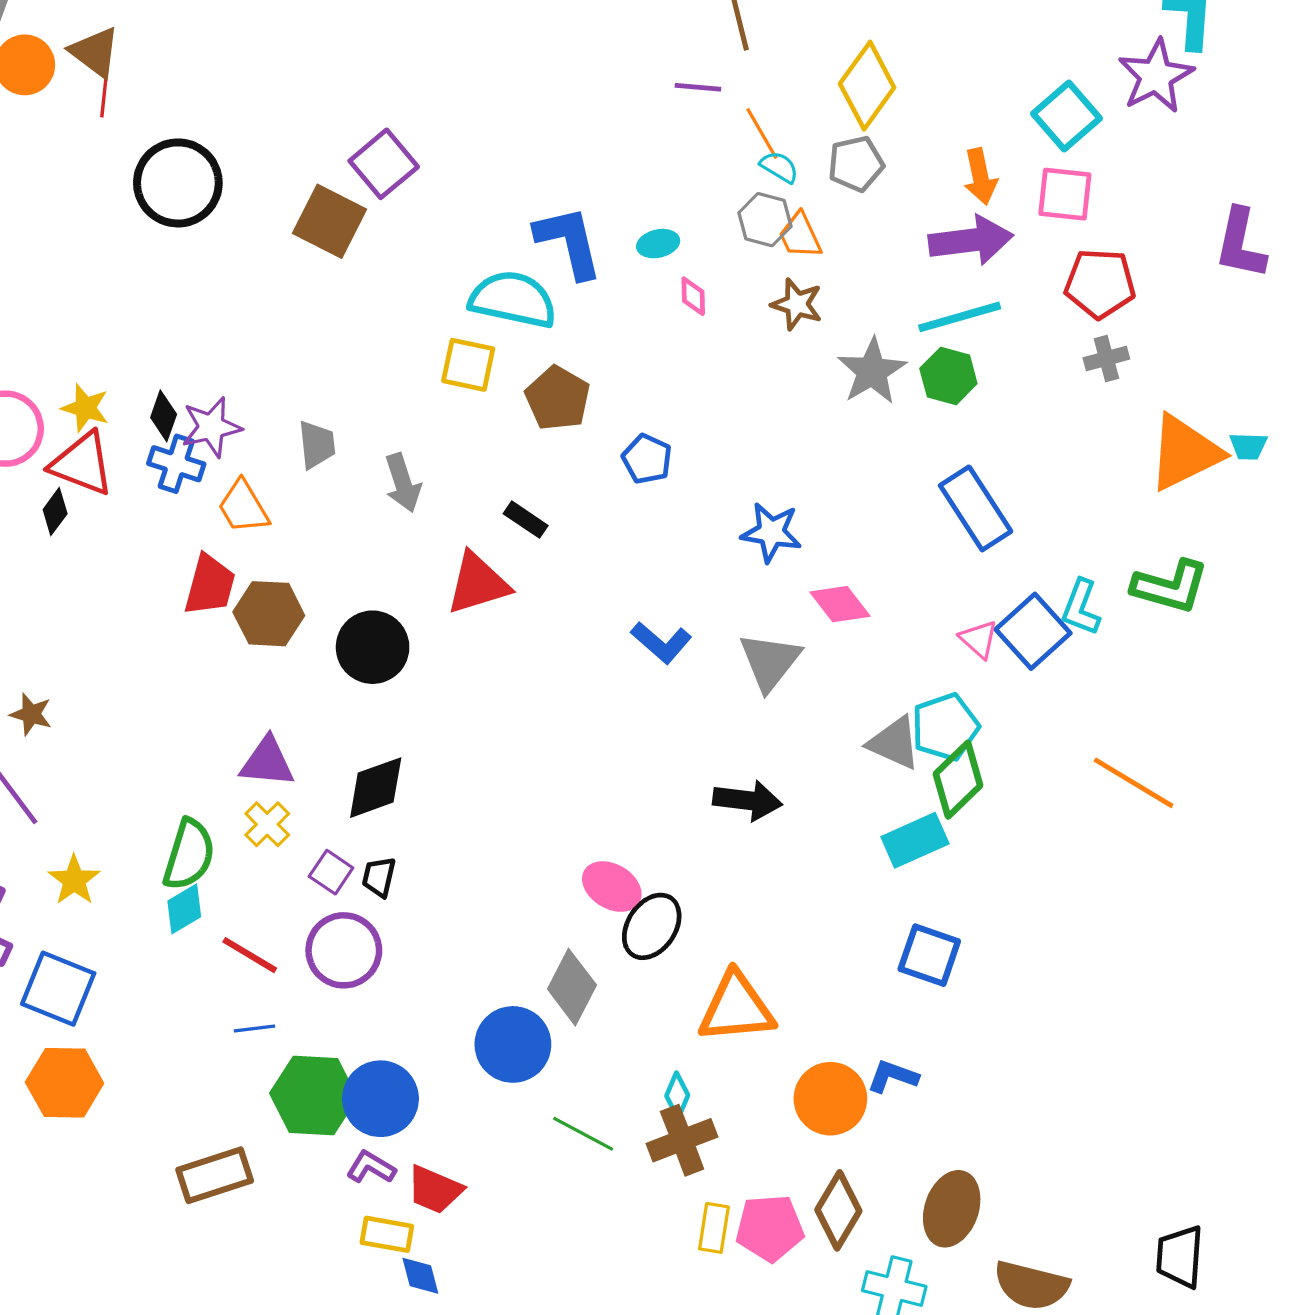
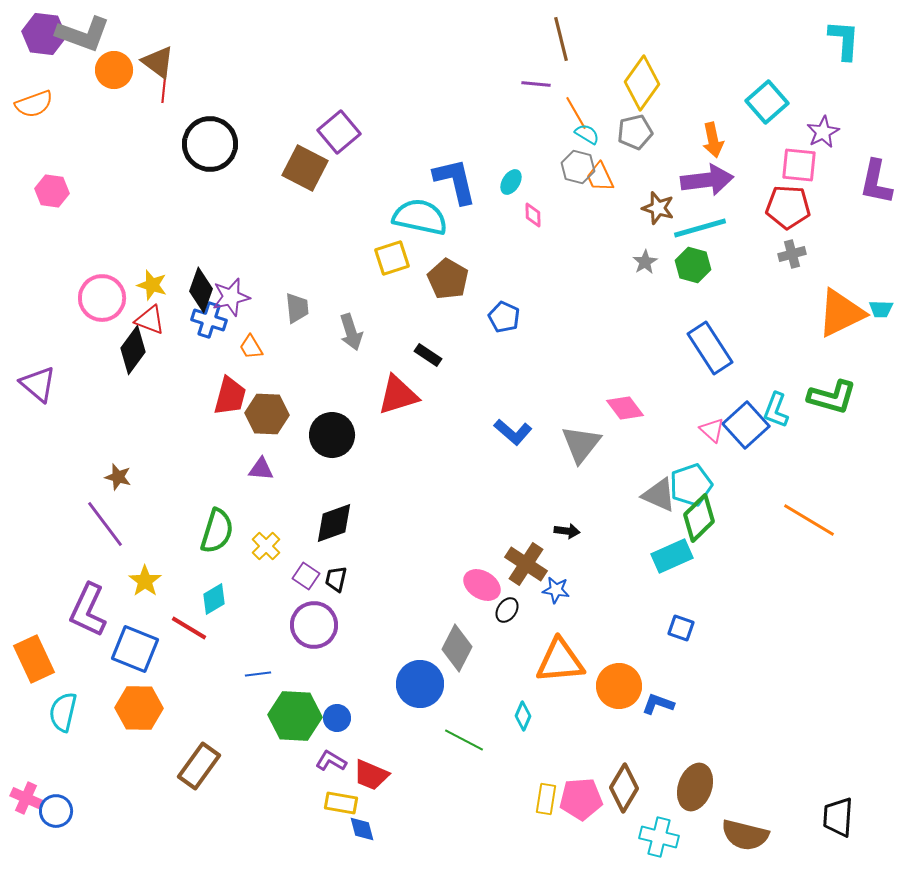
purple star: (1156, 76) -> (823, 132), moved, size x0.7
pink square: (1065, 194) -> (799, 165), moved
cyan ellipse: (658, 244) -> (511, 182), turned -45
brown star: (797, 304) -> (658, 208), moved
yellow square: (468, 365) -> (392, 258), turned -30
gray star: (872, 371) -> (645, 262), size x0.6
black diamond: (164, 416) -> (201, 290), size x1.4
red triangle: (82, 464) -> (150, 320), size x0.7
orange trapezoid: (243, 507) -> (251, 347), size x0.7
black diamond: (55, 512) -> (133, 350), size x1.6
blue star: (771, 532) -> (556, 590), moved, size x0.7
purple triangle: (267, 762) -> (261, 469), moved, size x0.7
black arrow: (747, 800) -> (567, 531), size x0.6
green semicircle: (189, 855) -> (217, 531), moved
black ellipse: (652, 926) -> (507, 610), size x0.6
red line: (250, 955) -> (189, 628), moved
blue square: (929, 955) -> (681, 628), size x0.7
blue circle: (380, 1099) -> (337, 718), size x0.6
orange circle: (830, 1099) -> (619, 686), moved
brown cross: (682, 1140) -> (526, 564), moved, turned -36
brown rectangle: (215, 1175) -> (199, 766), moved, turned -36

